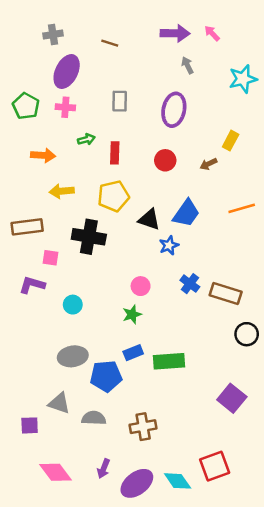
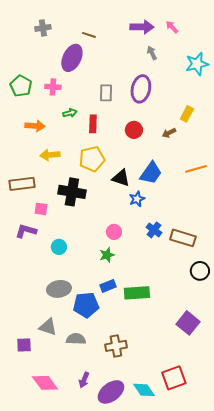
purple ellipse: (67, 72) -> (72, 58), moved
gray rectangle: (120, 101) -> (106, 93), moved

